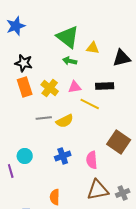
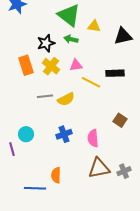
black star: (24, 63) -> (46, 43), moved, turned -30
black rectangle: (105, 86) -> (115, 73), moved
brown square: (119, 142) -> (120, 120), size x0.6

